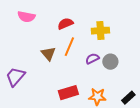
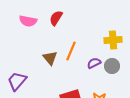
red semicircle: (65, 24) -> (56, 18), moved, turned -35
yellow cross: (100, 31) -> (113, 40), moved

